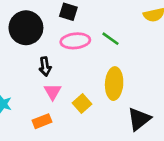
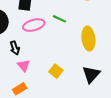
yellow ellipse: (114, 84) -> (88, 38), moved
yellow square: (82, 104) -> (56, 71), moved

